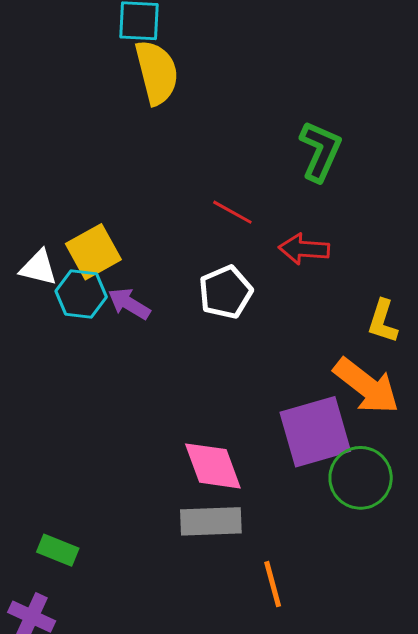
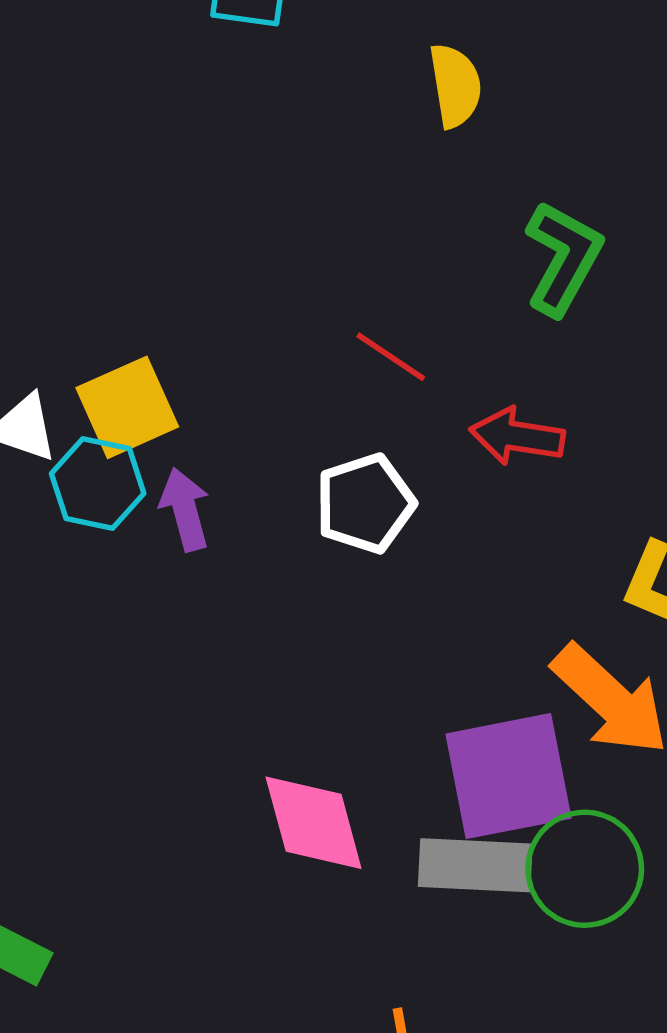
yellow semicircle: (157, 72) -> (455, 86), moved, size x0.7
purple arrow: (129, 304) -> (185, 509), turned 39
gray rectangle: (211, 521) -> (475, 865), moved

